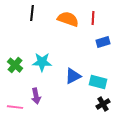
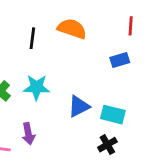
black line: (32, 13) -> (32, 38), moved
red line: (93, 18) -> (131, 26), moved
black cross: (103, 104) -> (107, 145), moved

